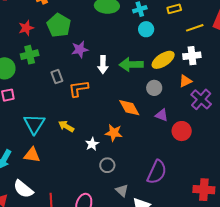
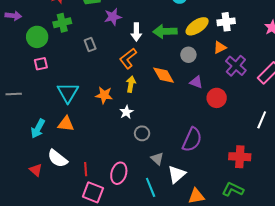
orange L-shape: (78, 89) -> (128, 58), moved, turned -30
yellow arrow: (66, 126) -> (131, 84), moved, turned 70
orange star: (114, 133) -> (104, 95), moved

